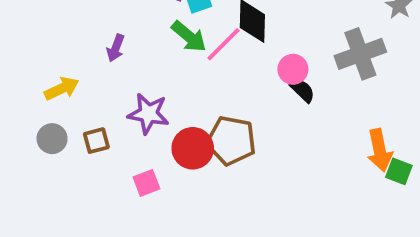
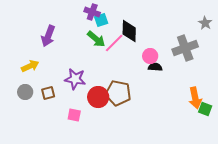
purple arrow: (116, 48) -> (48, 36), moved, size x1.5
black semicircle: (303, 90) -> (155, 67), turned -40
pink square: (146, 183) -> (74, 115), turned 32

